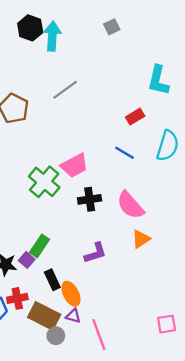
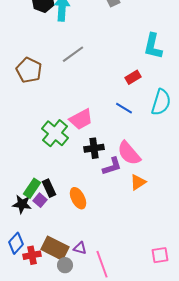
green rectangle: (39, 246) -> (32, 188), moved
purple L-shape: (95, 253) -> (112, 166), moved
black rectangle: (52, 280) -> (49, 188), moved
orange ellipse: (71, 294) -> (78, 198), moved
red cross: (17, 298) -> (32, 255), moved

